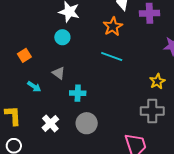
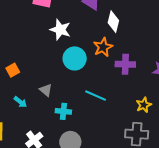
purple cross: (149, 13) -> (125, 64), moved
cyan circle: (62, 37) -> (75, 58), moved, size x1.5
cyan line: (112, 57) -> (96, 96), moved

